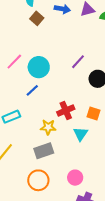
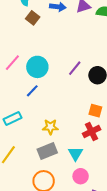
purple line: (78, 62) -> (75, 68), moved
red cross: (66, 110) -> (92, 132), moved
cyan triangle: (81, 134) -> (75, 153), moved

